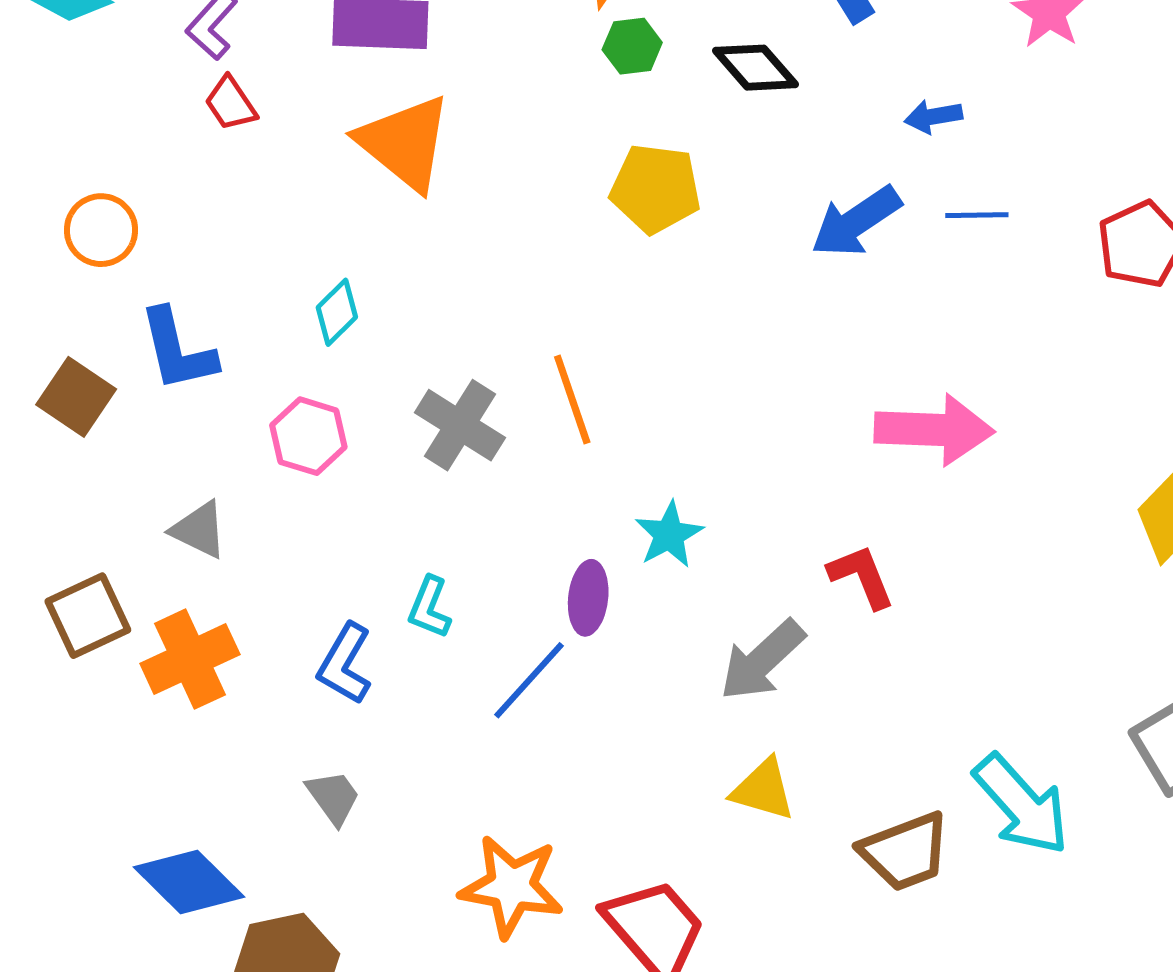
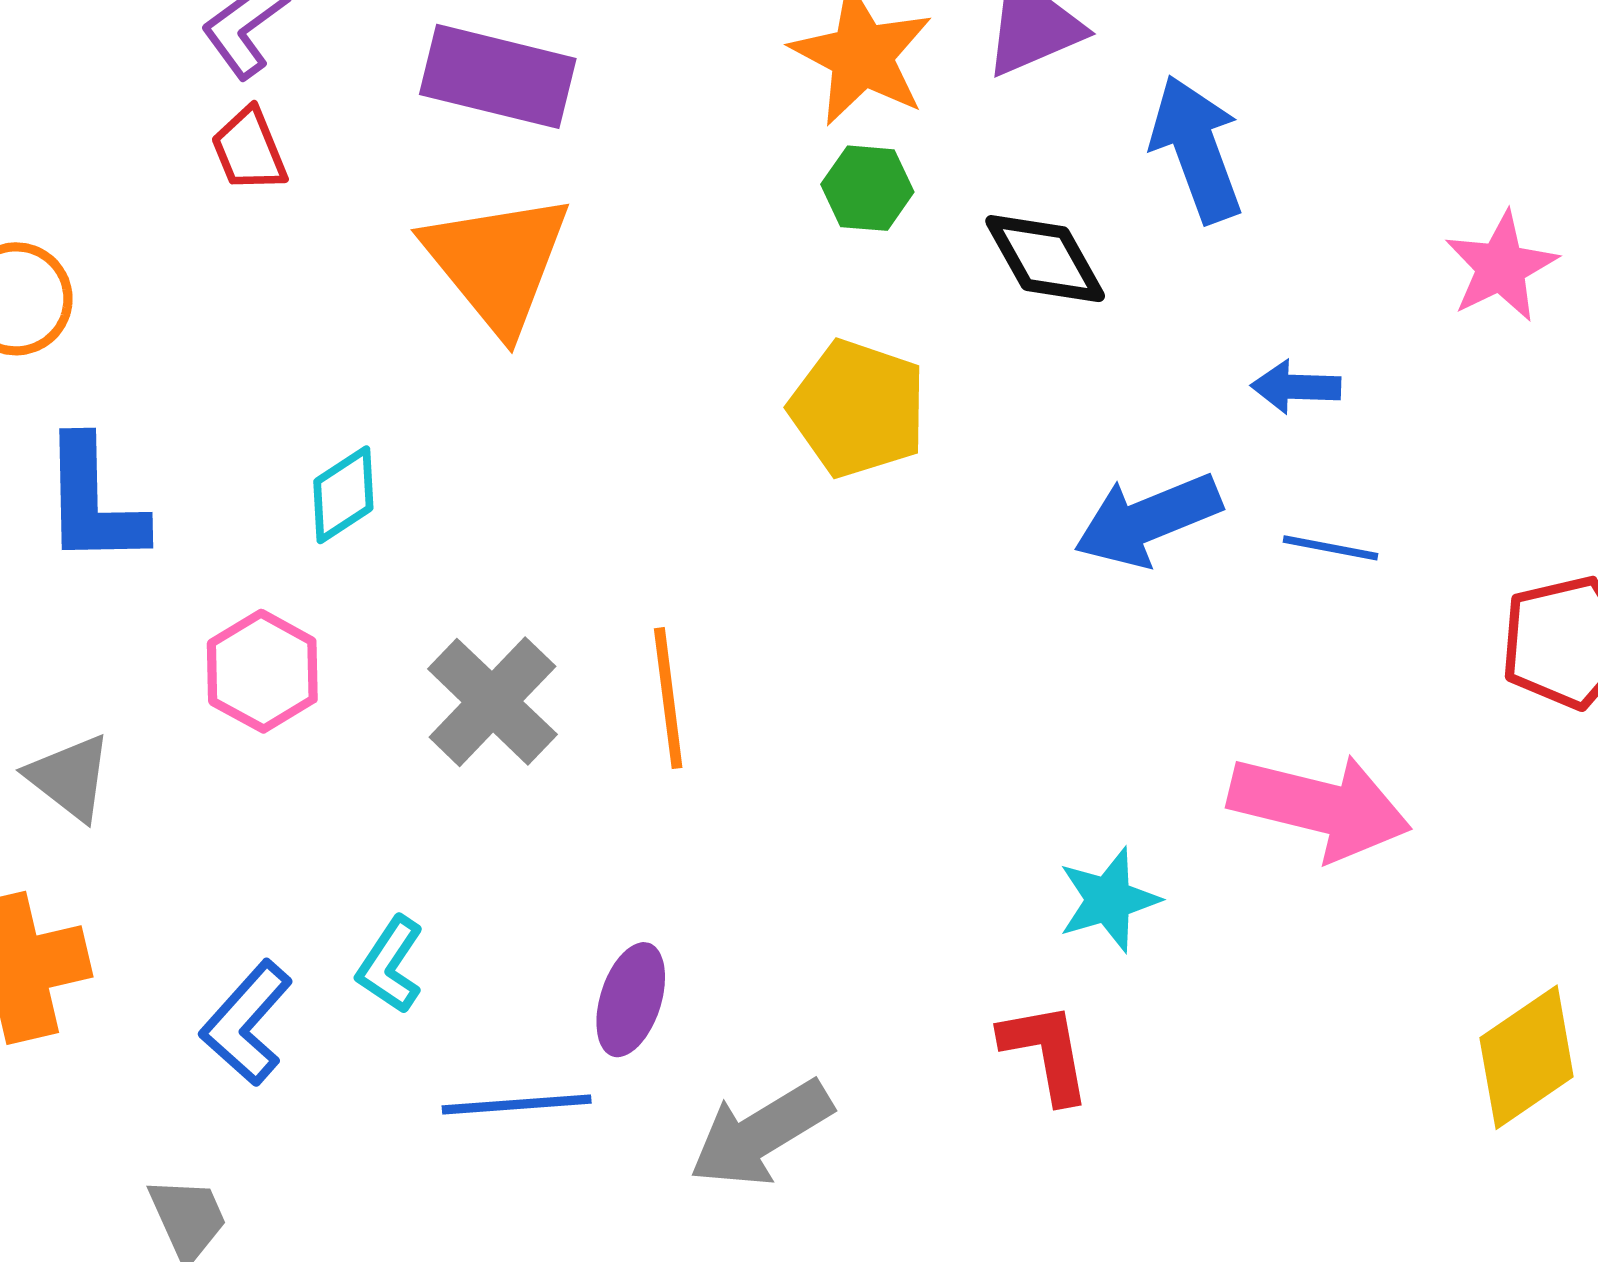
pink arrow: (934, 430) -> (1320, 807), moved
cyan star: (669, 535) -> (1109, 900), moved
gray arrow: (762, 660) -> (761, 1134), moved
blue line: (529, 680) -> (517, 1104), turned 32

